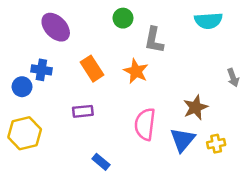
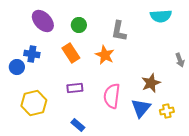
green circle: (123, 18) -> (79, 25), moved
purple rectangle: (83, 111) -> (75, 88), moved
yellow hexagon: (25, 133) -> (34, 103), moved

